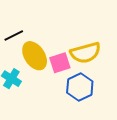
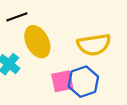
pink square: (60, 63) -> (62, 81), moved

